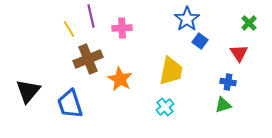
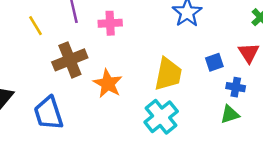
yellow line: (69, 29) -> (36, 26), moved
blue square: (200, 41) -> (214, 62), moved, turned 35
cyan cross: (165, 107) -> (161, 117), size x1.6

